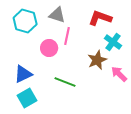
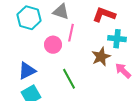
cyan cross: (113, 42) -> (117, 39), turned -30
green line: (65, 82) -> (69, 79), turned 40

